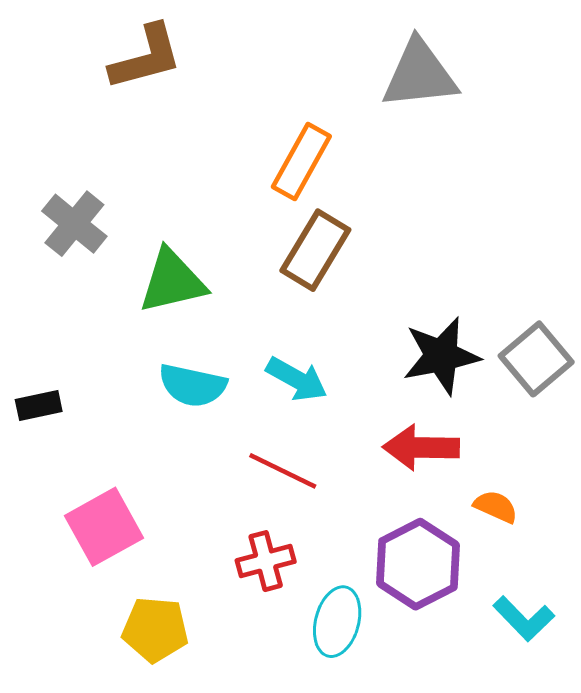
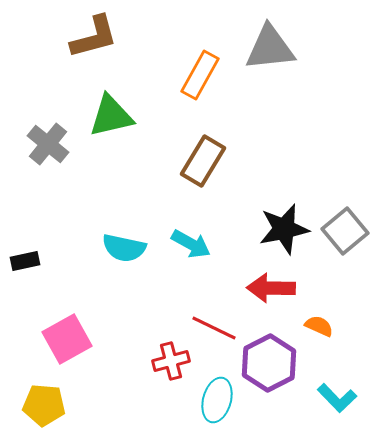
orange rectangle: (301, 162) -> (200, 75), moved
green triangle: (172, 281) -> (111, 116), moved
red line: (283, 471) -> (214, 328), moved
yellow pentagon: (155, 629) -> (44, 405), moved

